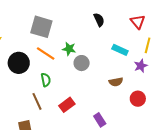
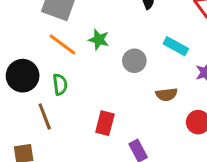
black circle: (19, 63) -> (23, 76), moved
gray circle: (82, 63) -> (134, 61), moved
red rectangle: (67, 105) -> (105, 123), moved, turned -42

